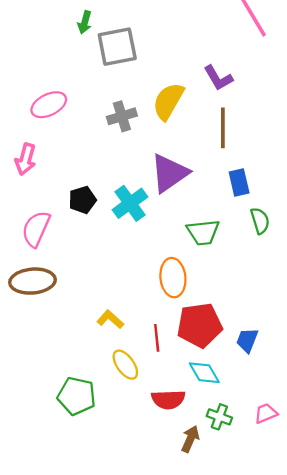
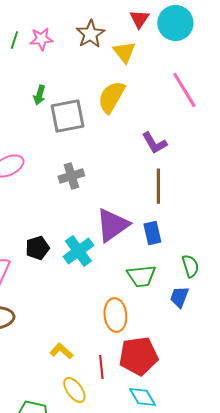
yellow semicircle: (168, 101) -> (111, 97), moved
blue rectangle: (239, 182) -> (152, 233), moved
blue trapezoid: (247, 340) -> (179, 297), moved

